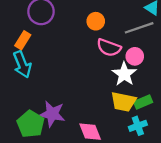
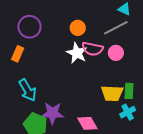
cyan arrow: (22, 64) -> (28, 90), moved
white star: (124, 74) -> (77, 53), moved
green rectangle: (143, 102) -> (129, 91), turned -56

